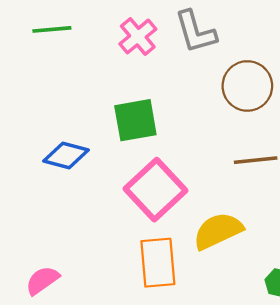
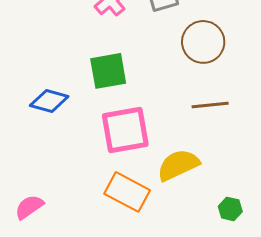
pink square: (155, 190) -> (125, 130), turned 33
orange rectangle: (158, 263) -> (127, 192), turned -57

